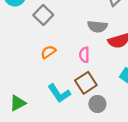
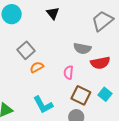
gray square: (43, 15) -> (26, 50), moved
brown square: (86, 83) -> (81, 95), moved, turned -36

